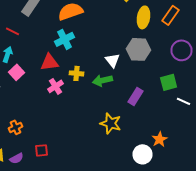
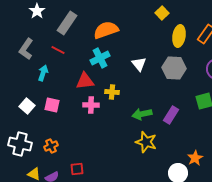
red line: (12, 31) -> (58, 50), moved
white triangle: (112, 60) -> (139, 64), moved
pink square: (16, 72) -> (52, 105), moved, turned -35
green arrow: (102, 80) -> (142, 114), moved
pink cross: (56, 86) -> (91, 105), turned 35

